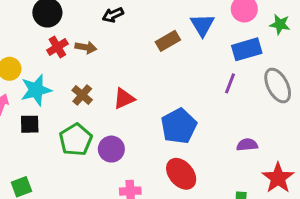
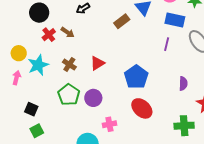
brown arrow: (86, 47) -> (68, 32), turned 32
blue rectangle: (247, 49) -> (175, 20), turned 36
black square: (30, 124) -> (31, 109), moved, turned 32
purple semicircle: (247, 145) -> (183, 83), turned 104

